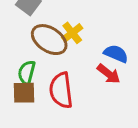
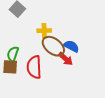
yellow cross: (72, 33) -> (44, 31), turned 32
brown ellipse: (49, 40) -> (53, 46), moved

